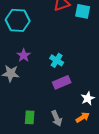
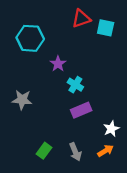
purple star: (24, 55) -> (58, 64), moved
green rectangle: (30, 117) -> (44, 151), turned 32

